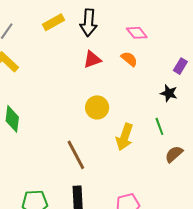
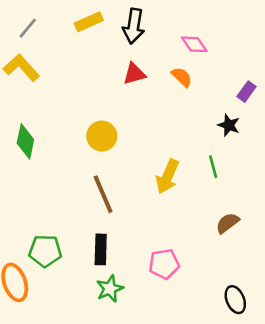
yellow circle: (97, 107) -> (102, 136), moved
brown semicircle: (174, 154) -> (227, 223), moved

